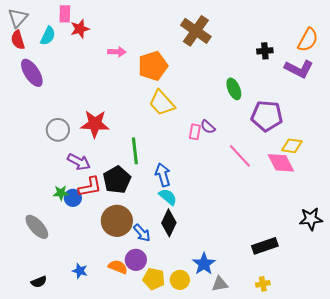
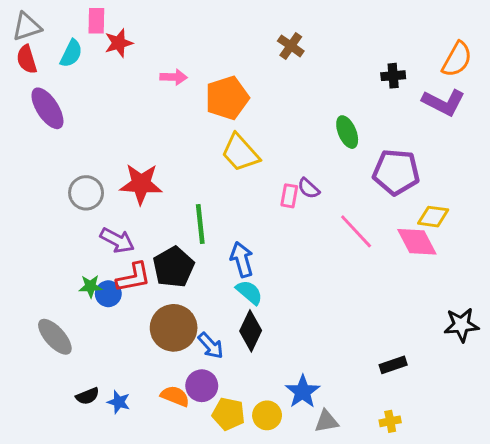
gray triangle: (18, 18) -> (27, 27), turned 30
brown cross: (196, 31) -> (291, 46), size x0.6
black rectangle: (265, 246) -> (393, 365), size x0.7
black semicircle: (39, 282) -> (88, 396), moved

